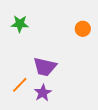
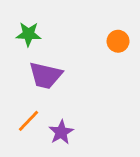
purple trapezoid: (45, 67) -> (46, 75), moved

